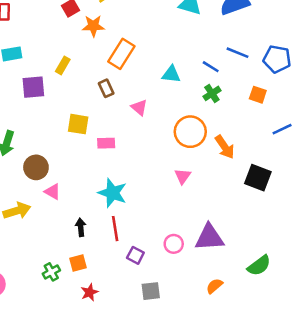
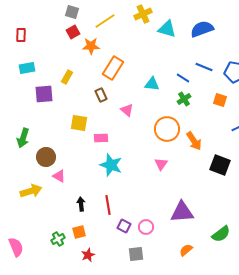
cyan star: (112, 193) -> (111, 165), moved
pink circle: (174, 244) -> (146, 227), moved

